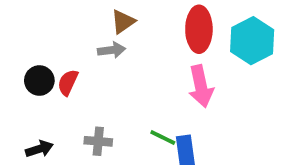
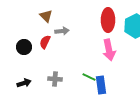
brown triangle: (123, 22) -> (46, 16), moved, turned -40
red semicircle: (68, 82) -> (45, 42), moved

